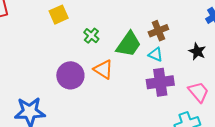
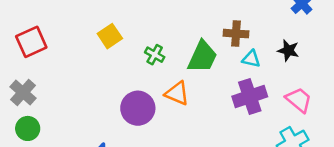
brown cross: (158, 31) -> (236, 34), turned 36
cyan triangle: (156, 54) -> (251, 59), moved

